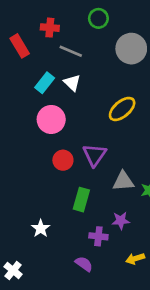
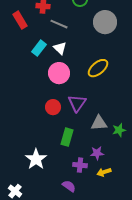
pink circle: (51, 119) -> (59, 73), moved
white star: (41, 228) -> (36, 159), size x1.5
yellow arrow: (135, 259) -> (104, 172), moved

